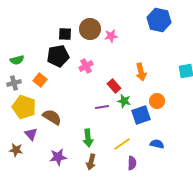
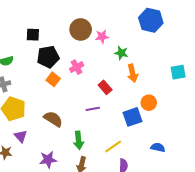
black square: (65, 34) -> (33, 35), moved
orange square: (40, 80) -> (53, 79), moved
green star: (124, 101) -> (121, 53), moved
brown semicircle: (52, 117) -> (53, 119), moved
blue semicircle: (157, 144) -> (158, 147), moved

